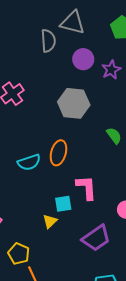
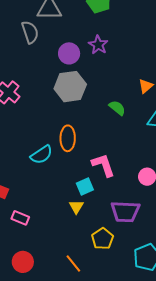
purple circle: (83, 59) -> (69, 53), moved
purple trapezoid: (96, 238) -> (125, 212), turned 52
yellow pentagon: (19, 254) -> (103, 239), moved, turned 30

